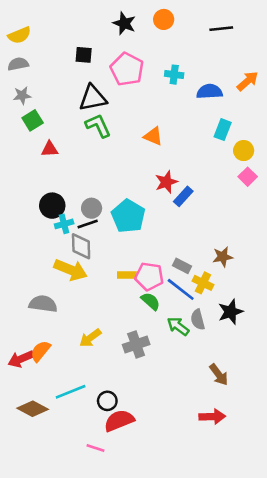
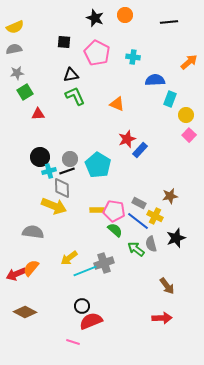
blue semicircle: (210, 92) -> (155, 80), moved
black triangle: (93, 98) -> (71, 75), size x0.7
cyan line: (71, 392) -> (85, 271), moved

